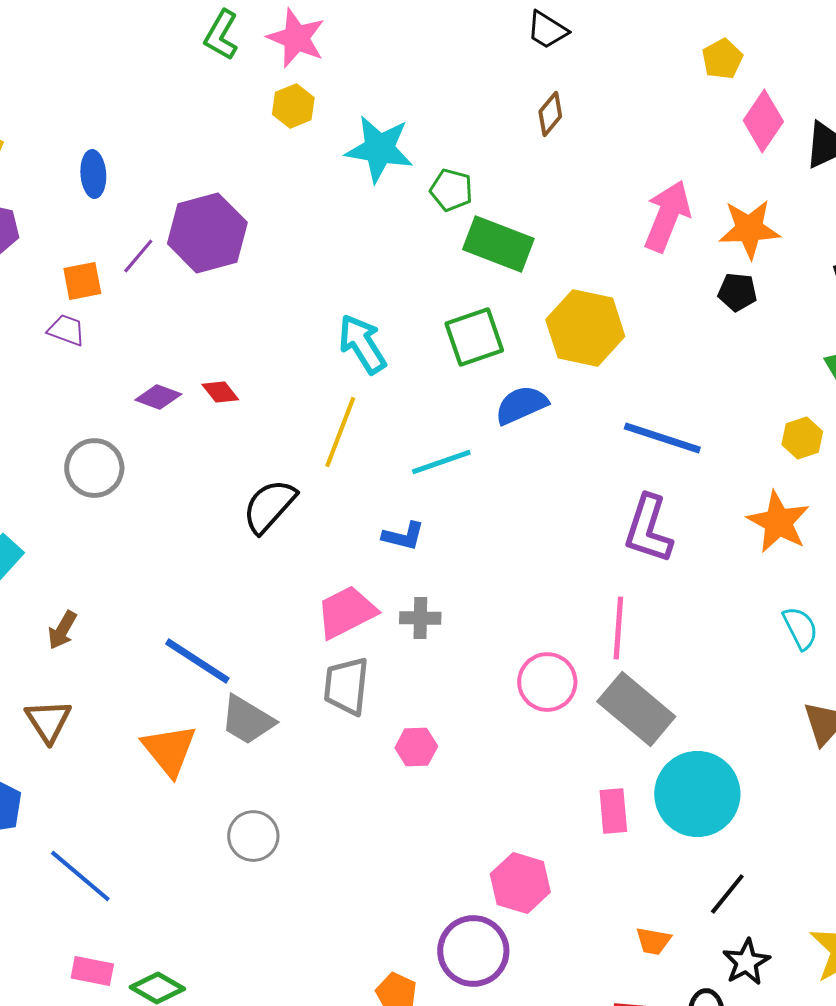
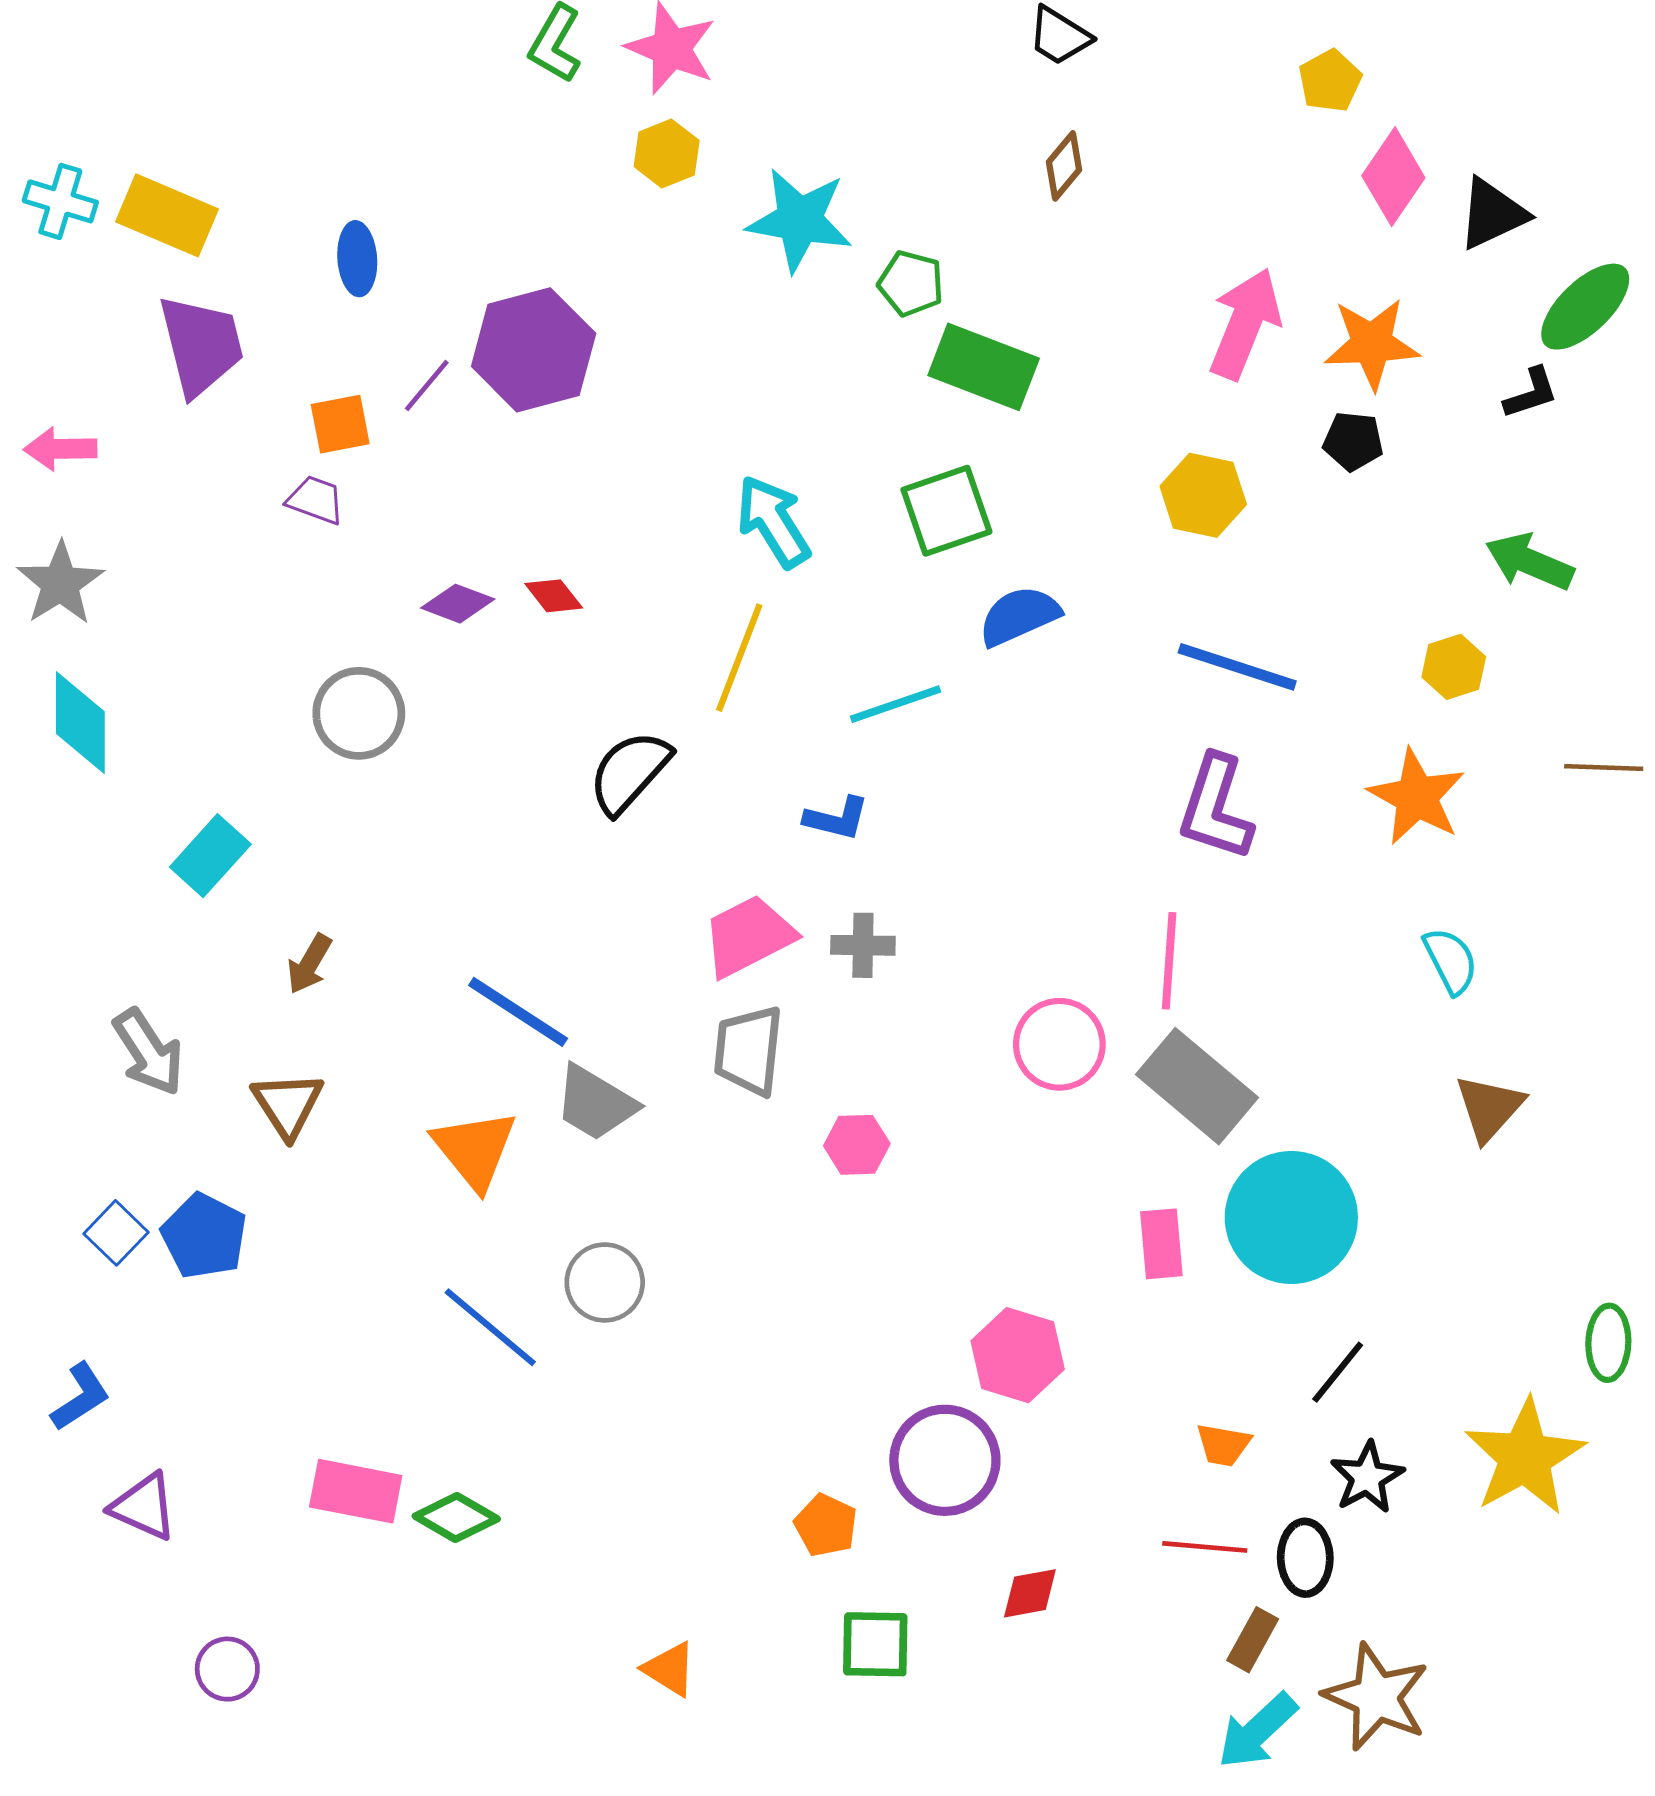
yellow hexagon: (585, 328) -> (1203, 495), moved, size x0.7
blue line: (80, 876) -> (490, 1327), moved
pink rectangle: (92, 971) -> (356, 1491), size x1.4

